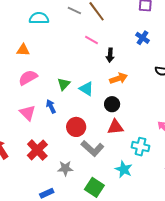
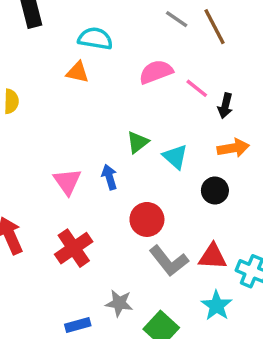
cyan semicircle: (39, 18) -> (95, 39), moved
pink line: (91, 40) -> (197, 88), moved
pink semicircle: (28, 78) -> (156, 72), moved
red triangle: (115, 127) -> (213, 257), moved
gray star: (65, 168) -> (119, 303), moved

